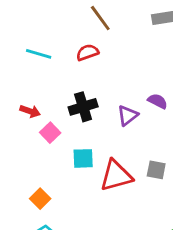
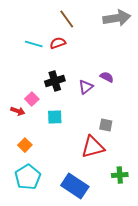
cyan line: (39, 54) -> (34, 44), moved
red arrow: (30, 111) -> (18, 111), moved
red triangle: (116, 176) -> (93, 147), moved

